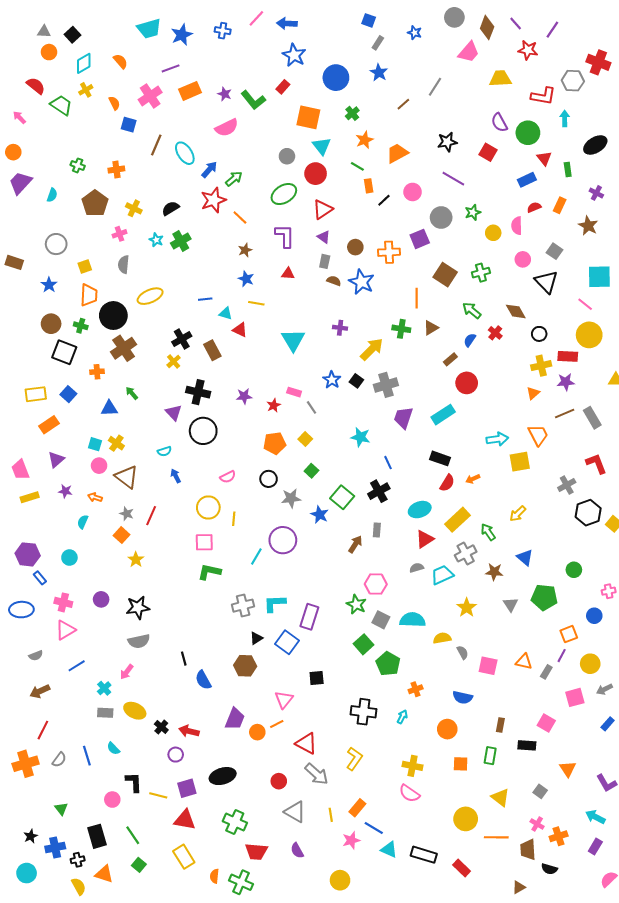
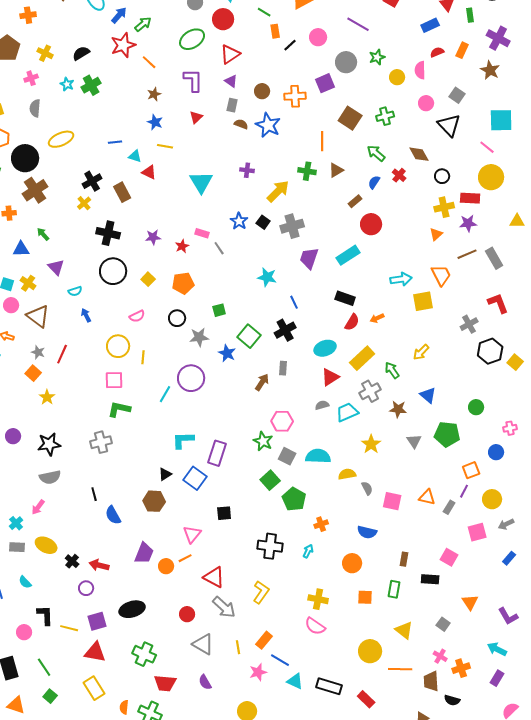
purple cross: (596, 193) -> (498, 38), size x1.6
red triangle: (288, 274) -> (196, 117), turned -48
purple triangle: (174, 413) -> (56, 267), moved
yellow square: (305, 439) -> (148, 279), moved
green square: (311, 471) -> (219, 310), turned 32
gray cross: (243, 606) -> (101, 442), moved

